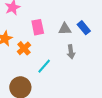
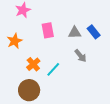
orange cross: (24, 48) -> (33, 64), moved
gray arrow: (71, 52) -> (80, 56), turned -32

